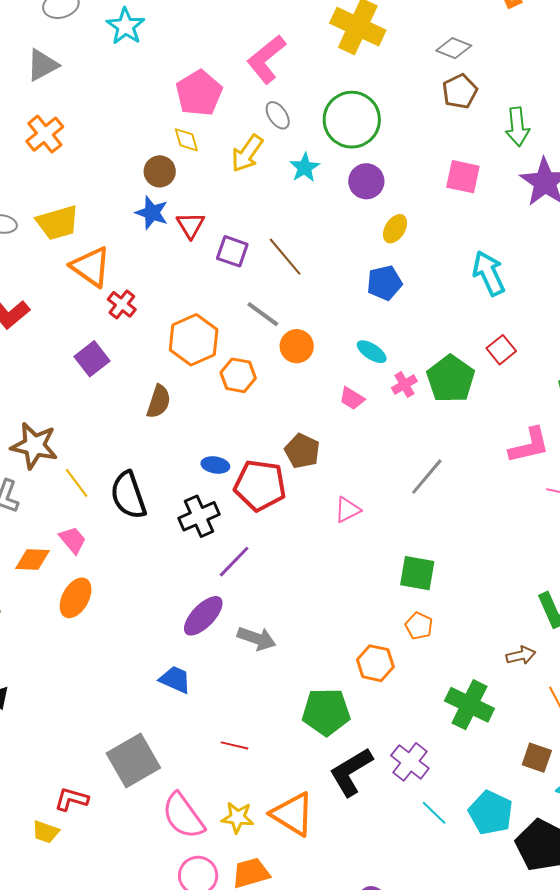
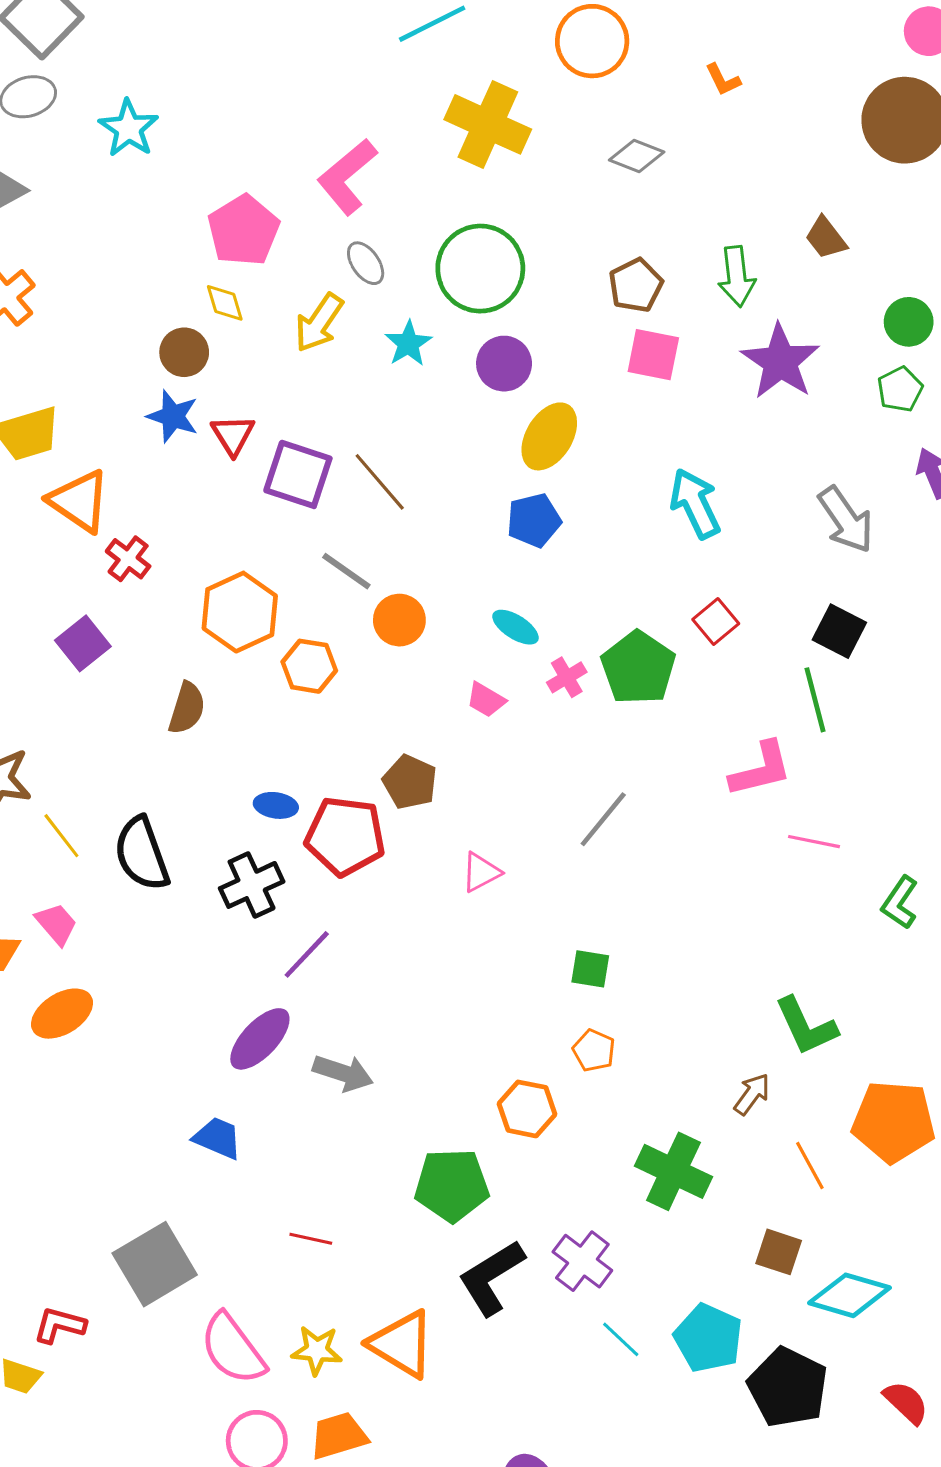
brown pentagon: (460, 91) -> (636, 285), moved
yellow ellipse: (395, 229) -> (549, 436), size x1.5
purple square: (232, 251) -> (298, 474), size x1.4
green square: (417, 573) -> (590, 969), size x0.7
orange ellipse: (76, 598) -> (62, 1014), turned 30
brown arrow: (521, 655) -> (752, 1094), turned -40

